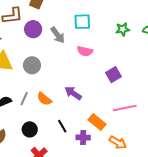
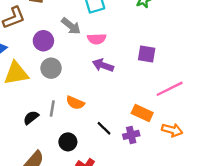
purple circle: (33, 29) -> (43, 41), moved
pink semicircle: (85, 51) -> (97, 39), moved
purple square: (113, 75) -> (147, 54), turned -35
purple arrow: (73, 93) -> (103, 65), moved

